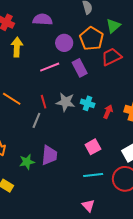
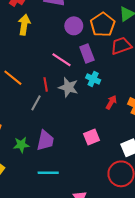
pink line: (50, 67) -> (62, 60), moved, turned 48
cyan cross: (88, 103) -> (93, 79), moved
cyan line: (93, 175) -> (48, 173), moved

